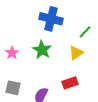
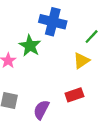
green star: (42, 50) -> (30, 46), moved

